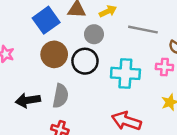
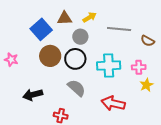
pink cross: (164, 67) -> (139, 67), moved
gray semicircle: (60, 96) -> (77, 88), moved, turned -54

